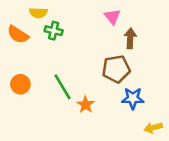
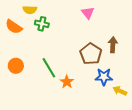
brown arrow: (130, 38) -> (113, 45), moved
brown pentagon: (116, 69) -> (91, 54), turned -30
yellow arrow: (153, 128) -> (120, 91), moved, turned 40

